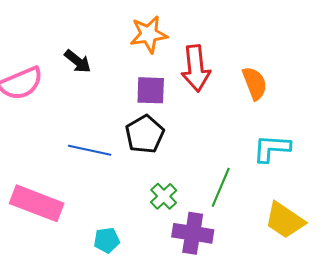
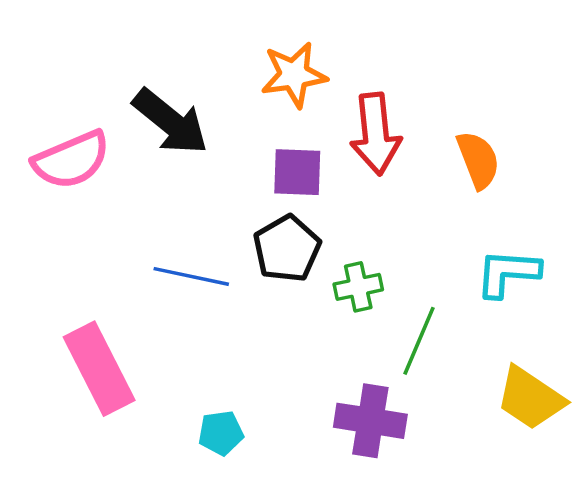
black arrow: (78, 61) -> (170, 122), size x1.6
green cross: (164, 196) -> (358, 287), moved, turned 32
pink rectangle: (37, 203) -> (99, 369), turned 42

